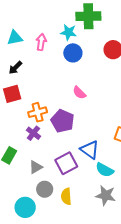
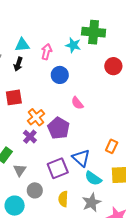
blue circle: (73, 53) -> (60, 75), moved
black arrow: (15, 68) -> (18, 64), moved, turned -32
orange cross: (38, 112) -> (36, 117), turned -30
gray triangle: (36, 167) -> (20, 170), moved, turned -32
gray star: (106, 195) -> (91, 202), turned 30
yellow semicircle: (66, 196) -> (63, 199), moved

